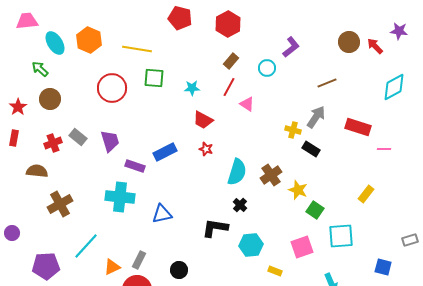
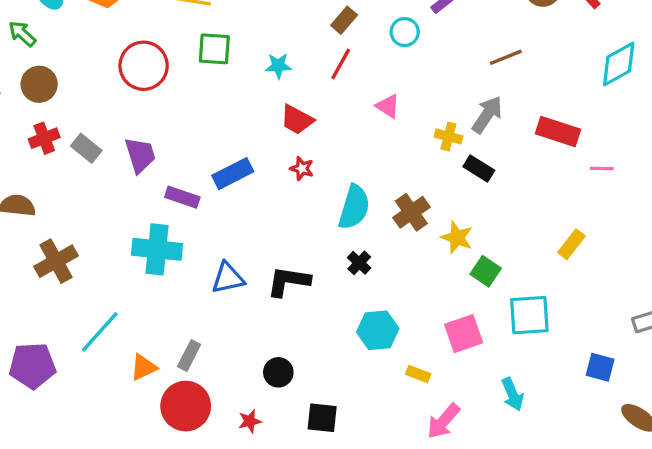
pink triangle: (247, 104) -> (388, 106), moved
red cross: (53, 143) -> (44, 138), moved
black L-shape: (215, 228) -> (288, 281), moved
black circle: (179, 270) -> (278, 372), moved

